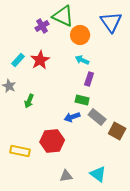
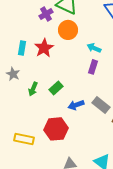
orange circle: (80, 35) -> (68, 30), moved
cyan rectangle: (18, 60) -> (22, 48), turned -32
cyan arrow: (82, 60) -> (94, 48), moved
green rectangle: (82, 100) -> (56, 88), moved, turned -56

